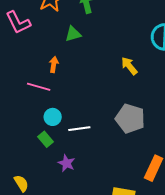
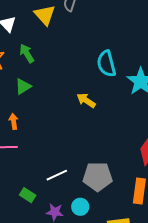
cyan circle: (53, 117) -> (80, 207), moved
gray pentagon: (130, 118) -> (98, 177), moved

